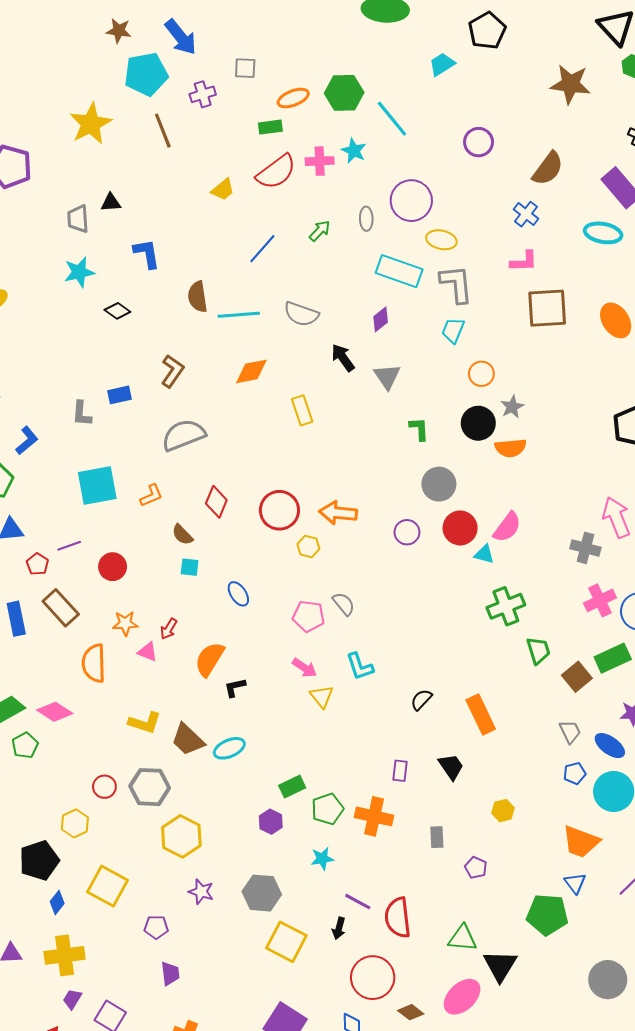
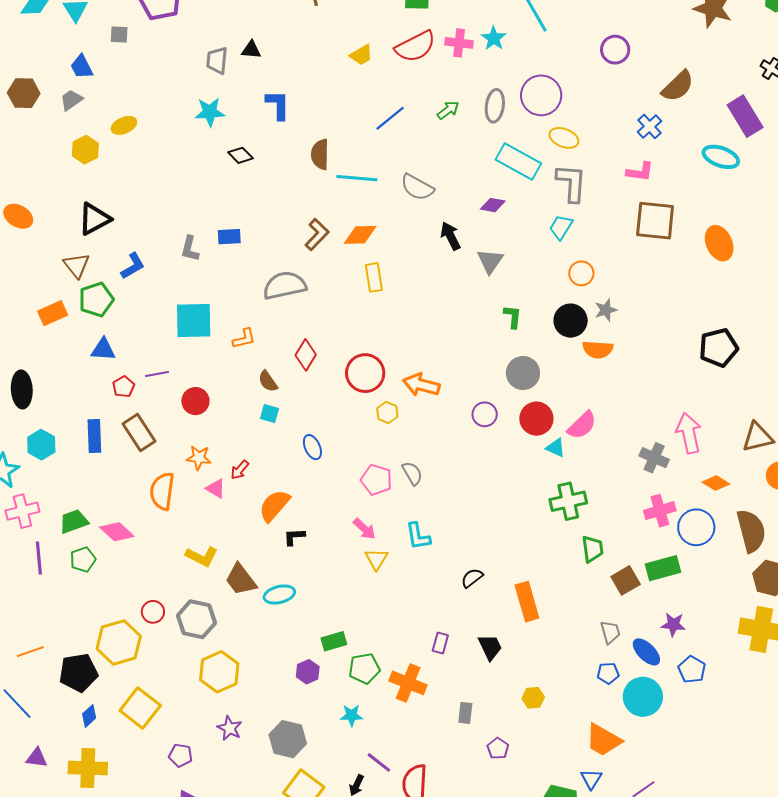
gray ellipse: (366, 219) -> (495, 106), size x1.4
purple diamond: (381, 319) -> (493, 205), turned 40
brown L-shape: (172, 371) -> (317, 234), moved
yellow rectangle: (302, 410) -> (374, 277), moved
yellow hexagon: (75, 823) -> (119, 643), size x1.6

